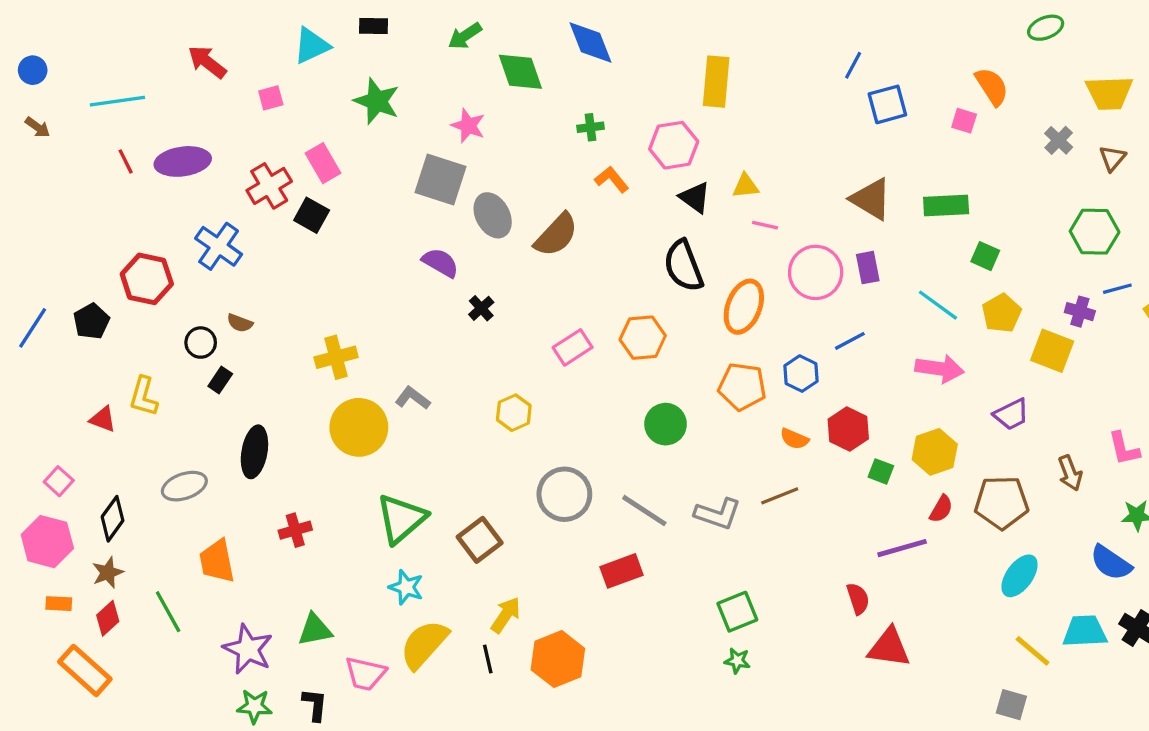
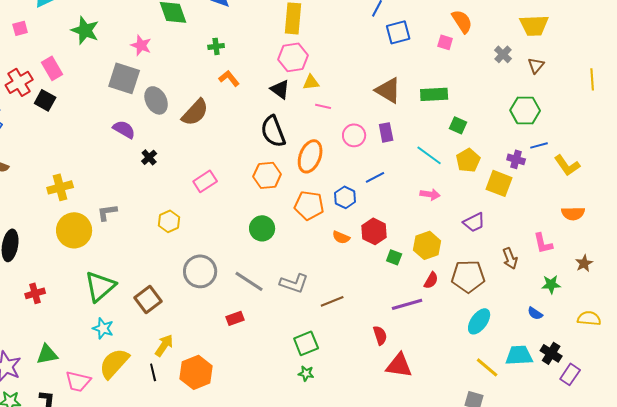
pink hexagon: (674, 145) -> (293, 57), moved
pink circle: (816, 272) -> (354, 135), size x0.7
orange hexagon: (643, 338) -> (267, 175), moved
pink arrow: (940, 369) -> (430, 194), size x0.7
gray L-shape: (413, 398) -> (107, 212), turned -45
brown line: (780, 496) -> (332, 301), moved
blue semicircle: (1111, 563) -> (535, 313), size x0.6
red rectangle: (621, 571) -> (235, 318), size x0.7

